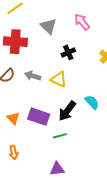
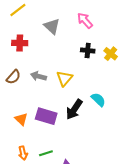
red cross: (15, 42) -> (20, 43), size x0.7
black cross: (68, 52) -> (88, 51), moved, turned 32
yellow triangle: (59, 79) -> (64, 78), turned 48
green line: (60, 136) -> (46, 153), moved

